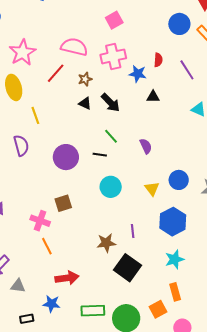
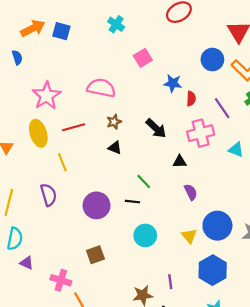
pink cross: (113, 56) -> (201, 133), moved
red line: (56, 73) -> (74, 127), moved, turned 35
blue star: (138, 74) -> (173, 83), moved
black triangle: (153, 97) -> (180, 162), moved
black arrow: (110, 103) -> (156, 128), moved
purple semicircle: (146, 146) -> (191, 192), moved
blue circle: (179, 180) -> (217, 226), size x1.4
pink cross: (40, 221) -> (61, 280), moved

